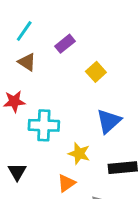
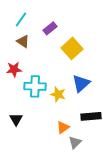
yellow square: (96, 72) -> (72, 48), size x1.5
yellow star: (79, 154) -> (58, 94), moved
orange triangle: (66, 183) -> (63, 127), moved

